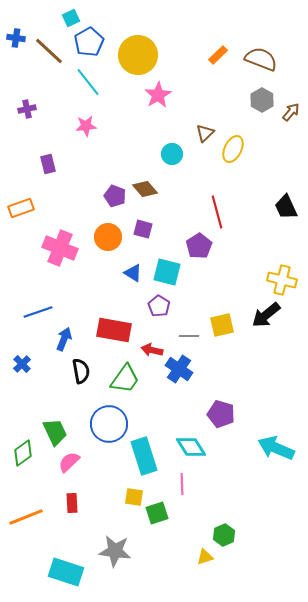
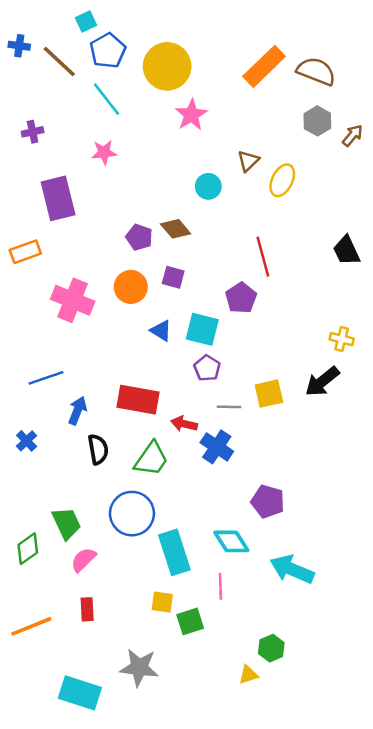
orange rectangle: (218, 55) -> (264, 66), size x1.8
purple rectangle: (48, 164) -> (58, 198), size x1.8
yellow cross: (282, 280) -> (342, 339), size x0.7
purple pentagon: (159, 306) -> (207, 368), moved
cyan arrow: (276, 448) -> (292, 569), moved

